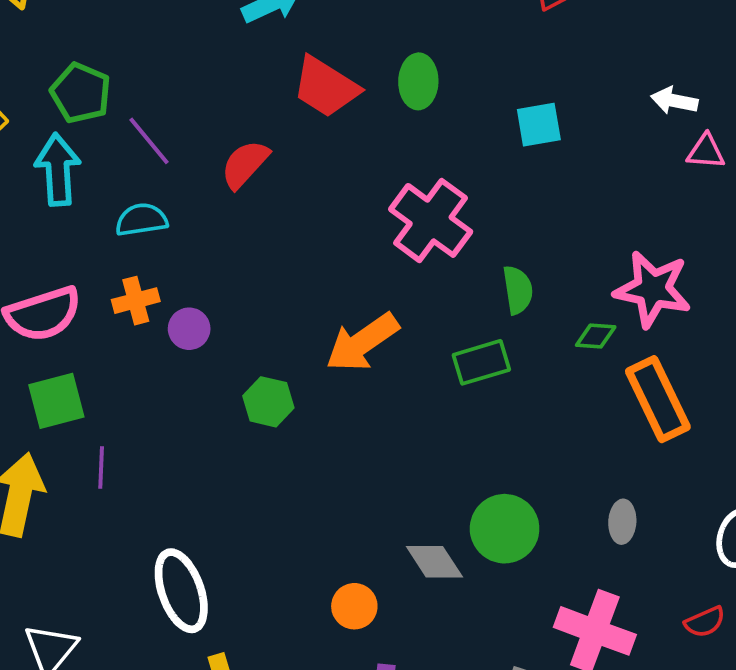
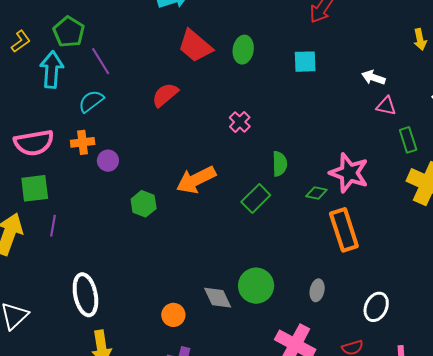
cyan square: (539, 125) -> (305, 62), moved
red semicircle: (245, 164) -> (165, 95), moved
cyan semicircle: (141, 220) -> (91, 101), turned -36
pink cross: (431, 220) -> (240, 122), size x0.5
green rectangle: (481, 362) -> (256, 198), turned -36

